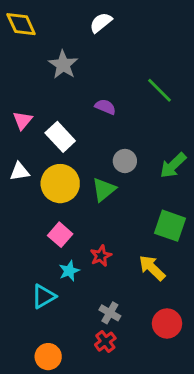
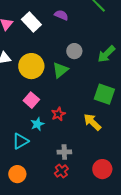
white rectangle: (60, 137) -> (31, 22), moved
gray cross: (110, 313) -> (64, 152), turned -32
red circle: (167, 323) -> (102, 169), moved
orange circle: (48, 357) -> (17, 174), moved

